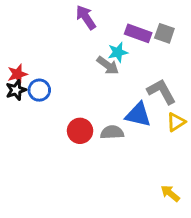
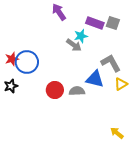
red star: (17, 74) -> (12, 59), moved
black star: (16, 90) -> (11, 86), moved
blue circle: (39, 90) -> (27, 62), size x1.5

